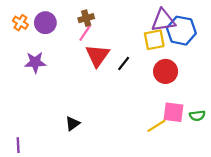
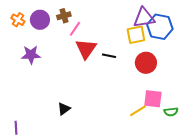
brown cross: (86, 18) -> (64, 16), moved
black line: (124, 63) -> (109, 56), turned 64
green semicircle: (197, 116) -> (171, 112), moved

